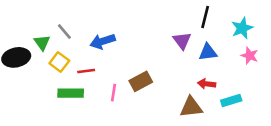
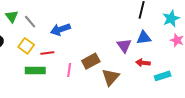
purple triangle: (182, 41) -> (124, 46), moved
green triangle: (42, 42) -> (12, 16), moved
brown triangle: (191, 107) -> (111, 77), moved, turned -42

